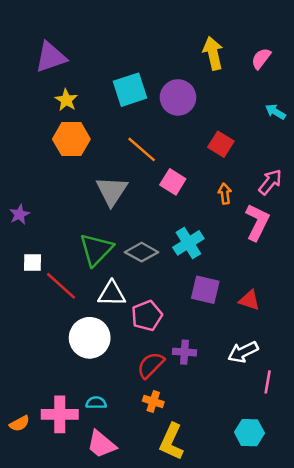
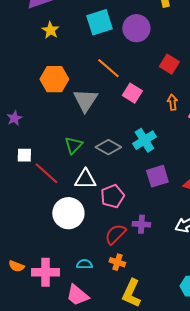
orange hexagon: (71, 139) -> (54, 79), moved
green triangle: (96, 249) -> (73, 145), size x0.7
purple square: (205, 290) -> (157, 176), turned -30
cyan semicircle: (96, 403) -> (84, 264), moved
orange semicircle: (19, 424) -> (16, 266), moved, turned 49

